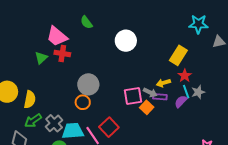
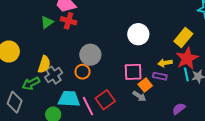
white circle: (126, 41) -> (138, 34), moved
red star: (185, 76) -> (187, 58), size x1.6
gray arrow: (150, 92) -> (139, 96), moved
yellow semicircle: (30, 99) -> (44, 64), moved
purple semicircle: (181, 101) -> (179, 109), moved
gray cross: (54, 123) -> (54, 75), moved

